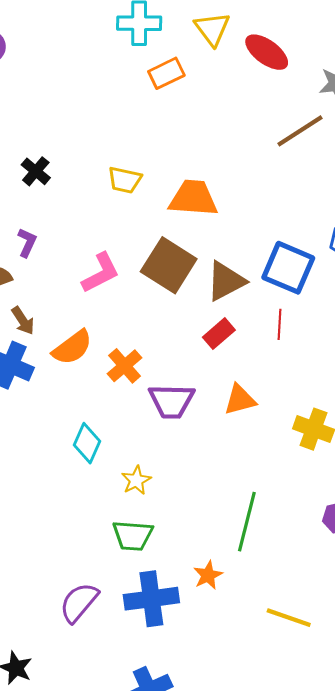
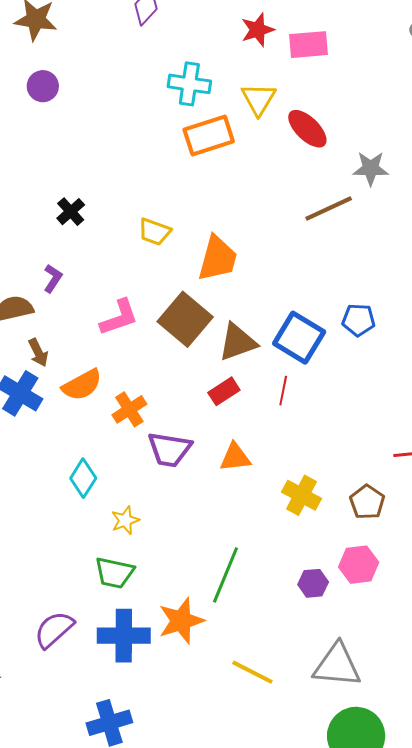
orange rectangle: (166, 73) -> (209, 135), size x1.4
orange trapezoid: (193, 198) -> (218, 258), turned 93
orange star: (208, 575) -> (181, 621), size x1.6

